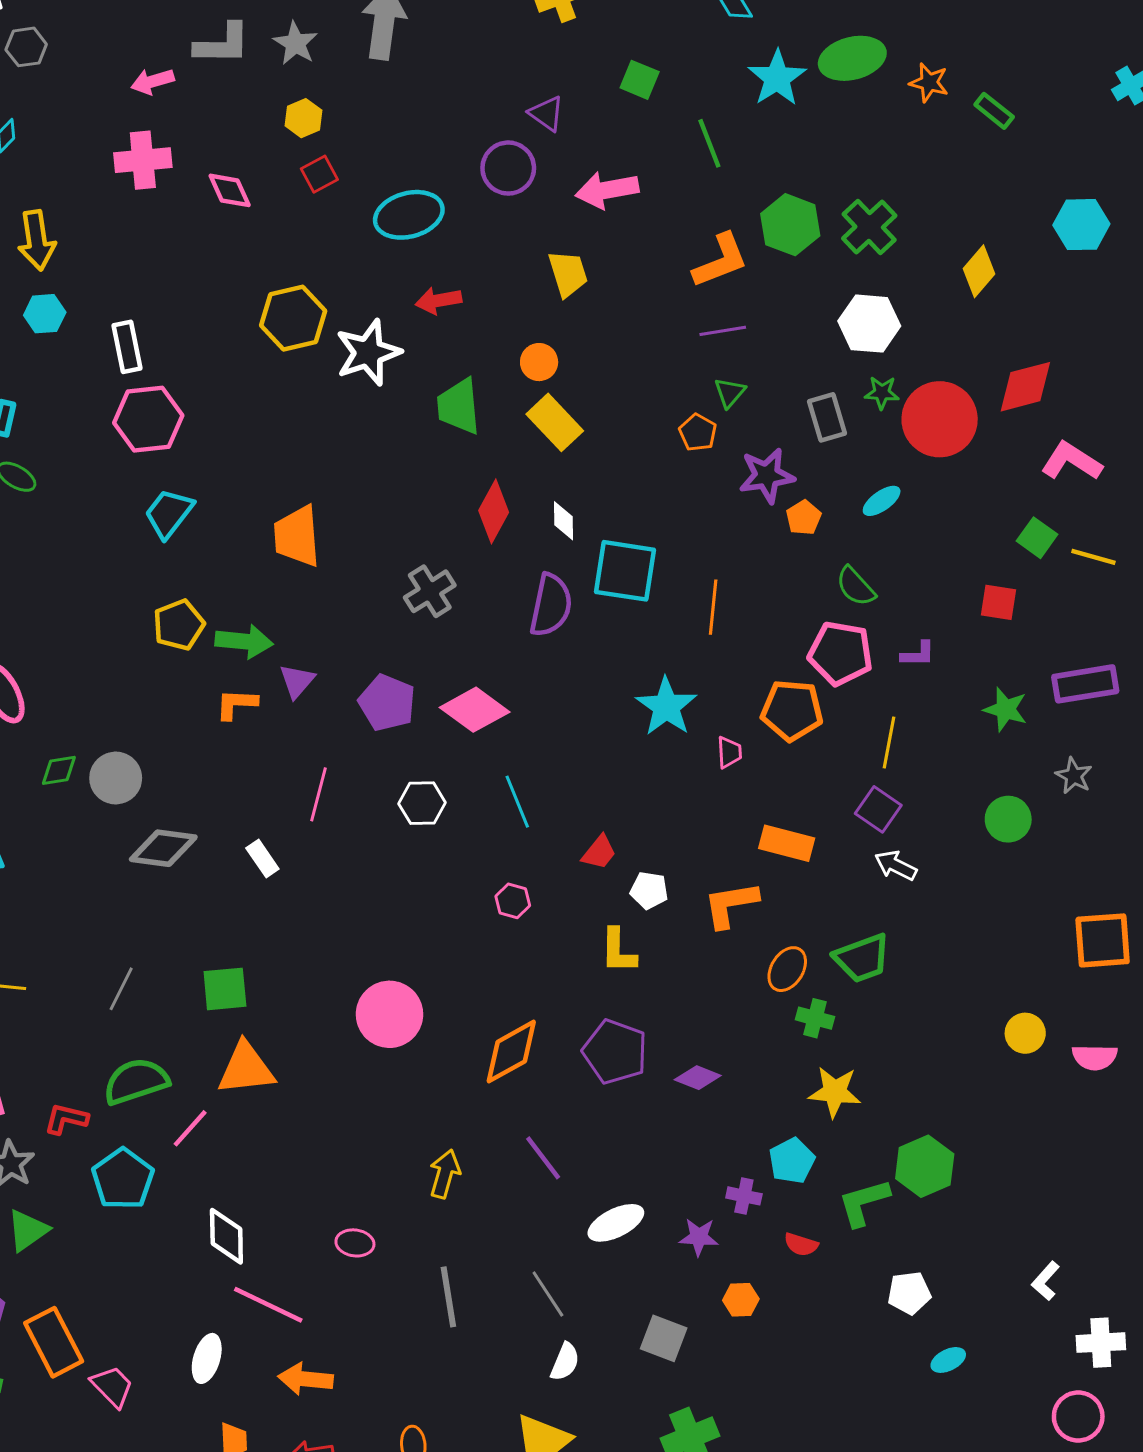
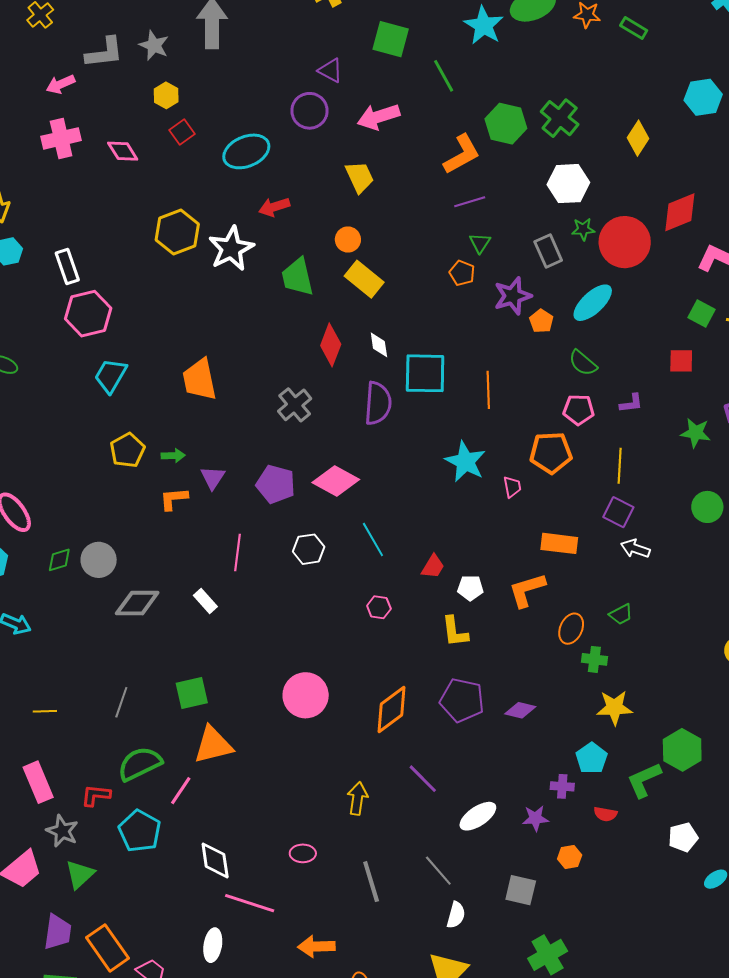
green square: (640, 80) -> (391, 39), size x1.4
cyan ellipse: (882, 501) -> (593, 303), size x1.6
green arrow: (244, 641) -> (173, 456), size x0.6
pink pentagon: (840, 653) -> (579, 410), size x0.7
green trapezoid: (862, 958) -> (621, 614), size x0.6
orange arrow: (306, 1379) -> (316, 946), moved

